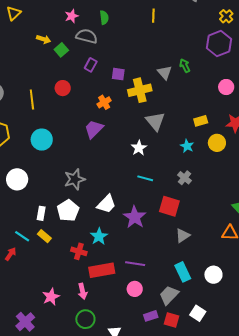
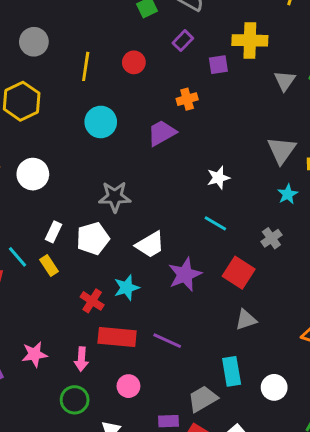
purple square: (118, 74) -> (218, 65), turned -32
yellow cross: (140, 90) -> (250, 40), moved
gray triangle: (155, 121) -> (282, 150), moved
cyan circle: (42, 140) -> (101, 122), moved
pink circle: (135, 289) -> (128, 386), moved

